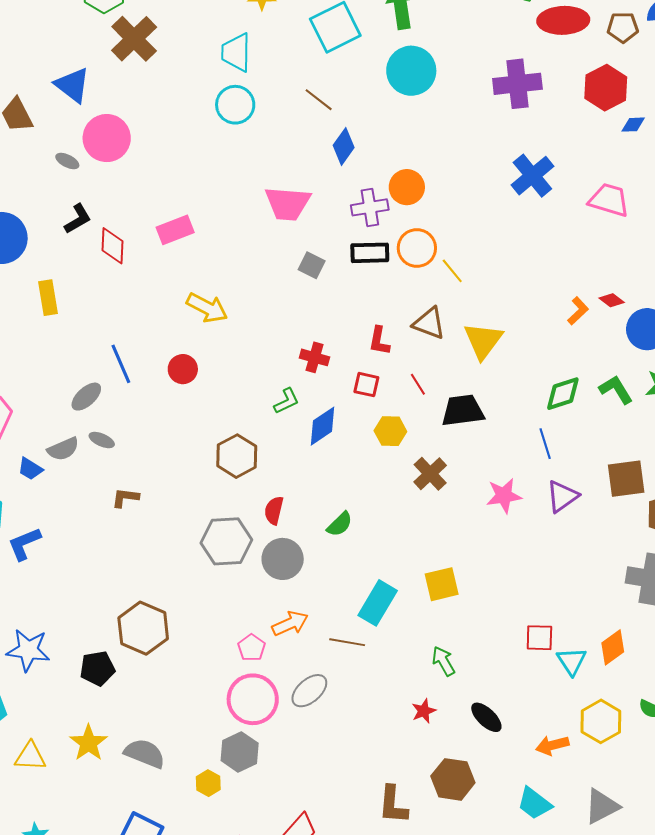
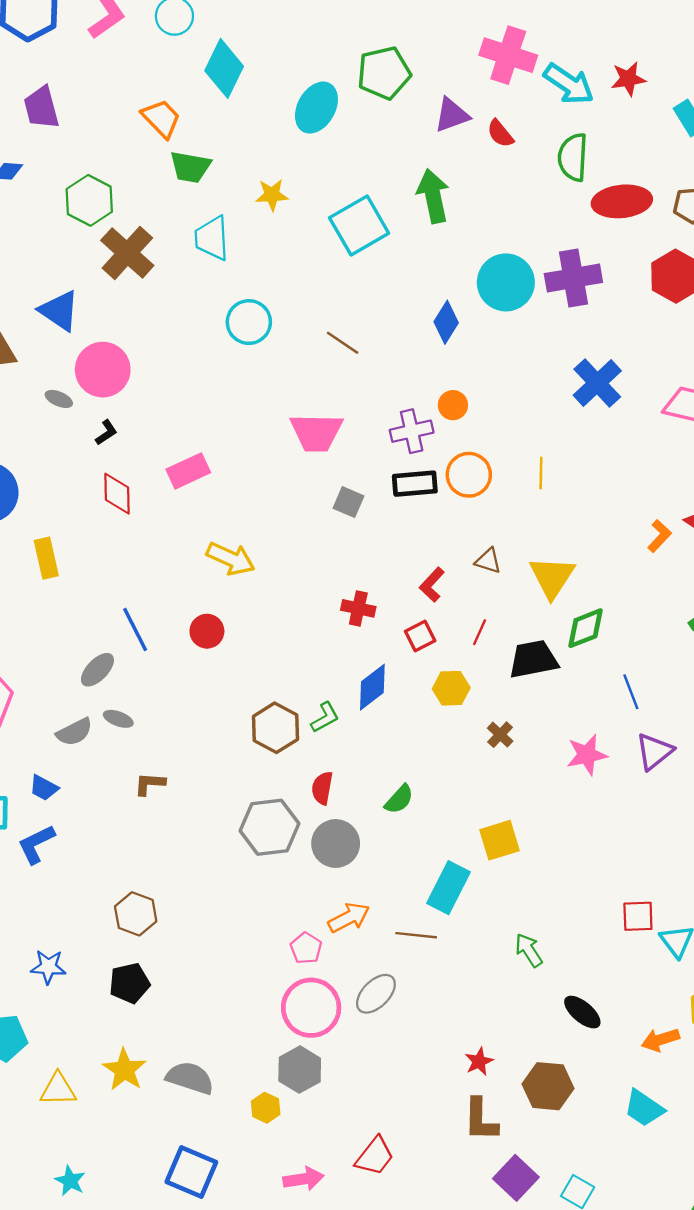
cyan trapezoid: (236, 52) -> (212, 238), moved
cyan circle: (411, 71) -> (506, 282), moved
brown line: (319, 100) -> (343, 343), moved
blue diamond: (344, 146) -> (446, 322), moved
orange circle: (407, 187) -> (453, 405), size x0.7
black L-shape: (78, 219) -> (106, 433), moved, size x0.7
yellow line: (452, 271) -> (541, 473), moved, turned 44
brown triangle: (429, 323) -> (488, 561), size x0.7
red L-shape: (379, 341) -> (432, 585), turned 36
red line: (418, 384) -> (480, 632), turned 60
red square: (366, 385) -> (420, 636), turned -36
green diamond: (563, 394) -> (585, 628), moved
green L-shape: (286, 401) -> (325, 717), moved
blue trapezoid: (30, 469) -> (44, 788), moved
brown cross: (430, 474) -> (500, 735), size x0.7
yellow square: (442, 584) -> (500, 840), moved
brown hexagon: (143, 628) -> (136, 914), moved, size x0.7
blue star: (28, 650) -> (48, 967), size x0.7
red star: (424, 711) -> (479, 1062), moved

